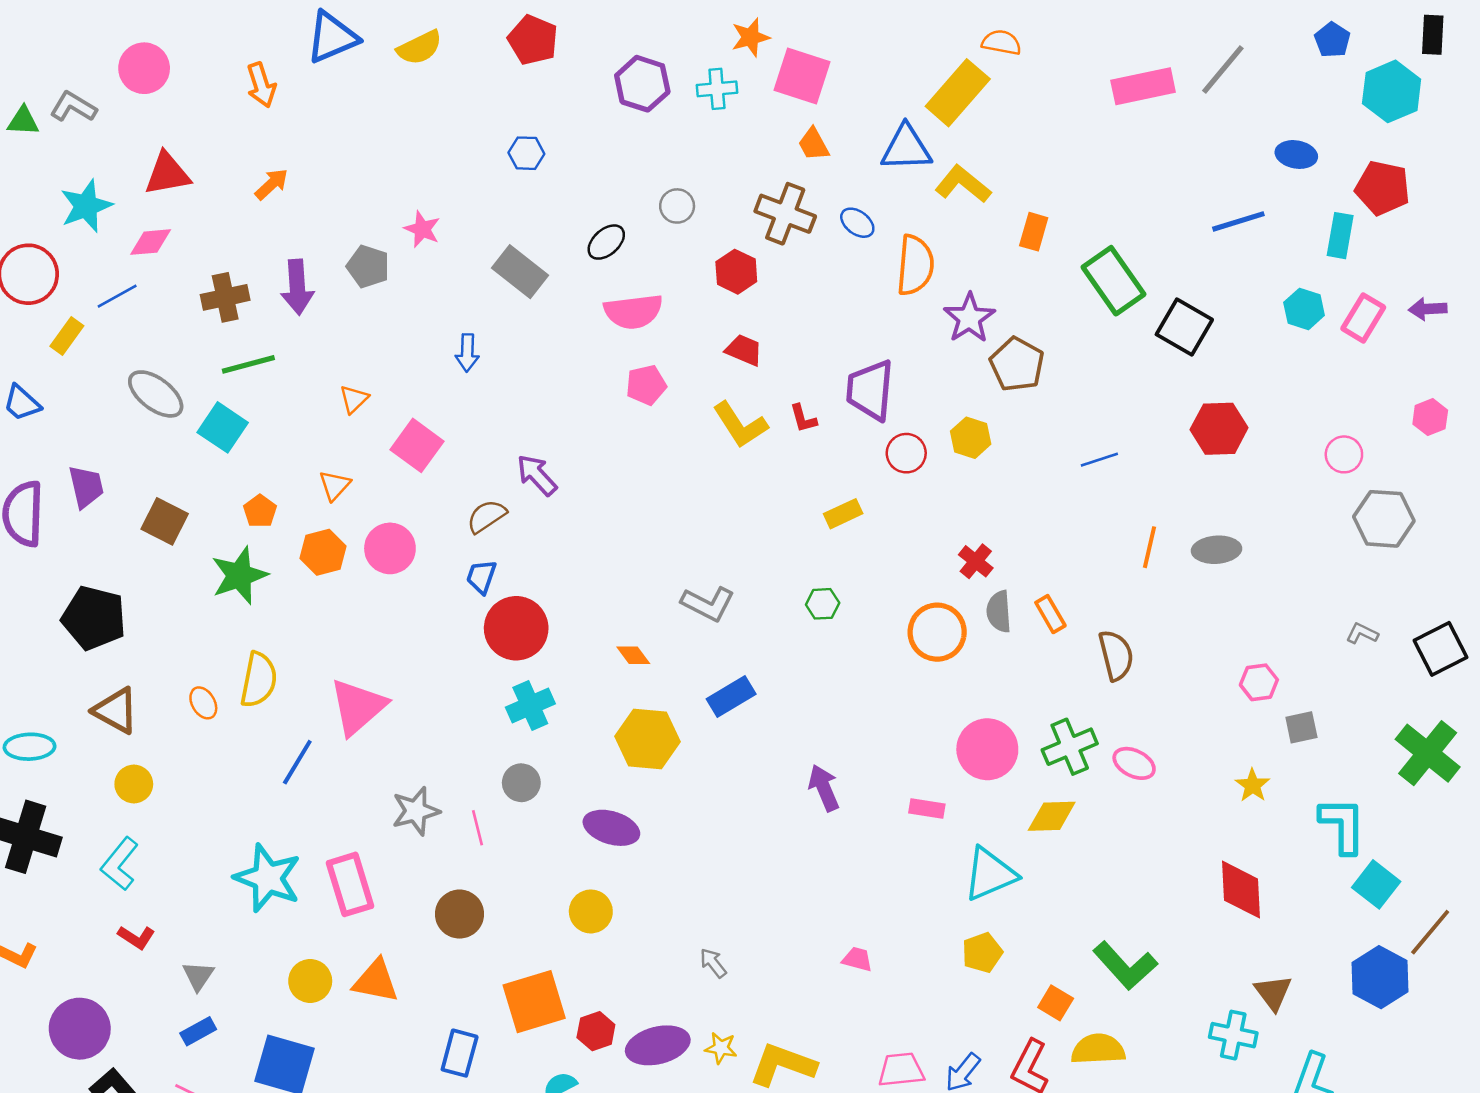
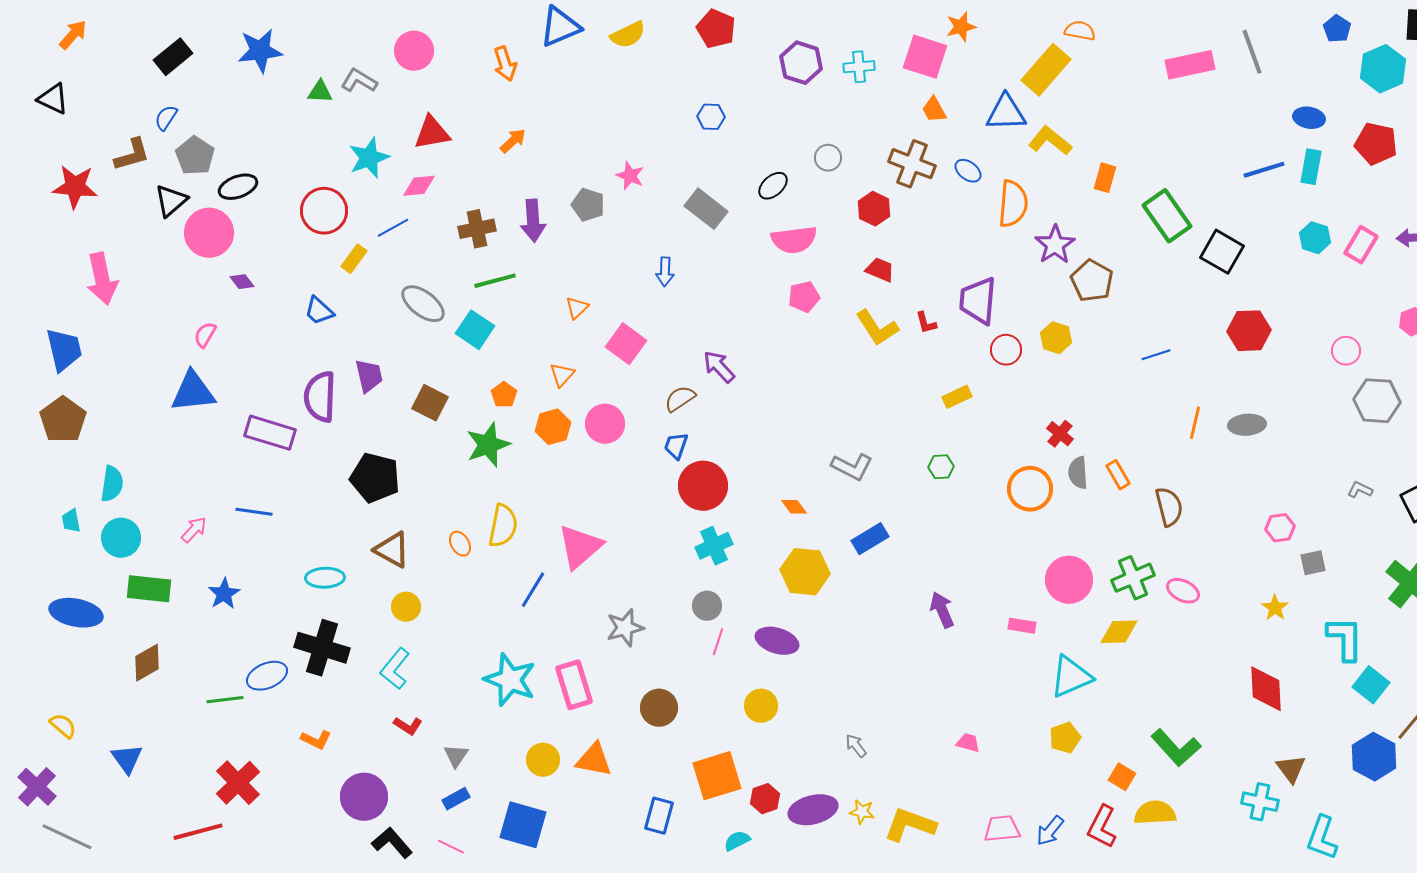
orange star: (750, 37) -> (961, 27), moved
gray line: (1223, 70) -> (1252, 52), turned -60
cyan rectangle: (1340, 236) -> (1311, 167), moved
pink line: (478, 828) -> (718, 642), moved, turned 32

